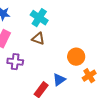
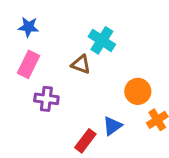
cyan cross: (39, 18) -> (102, 40), moved

